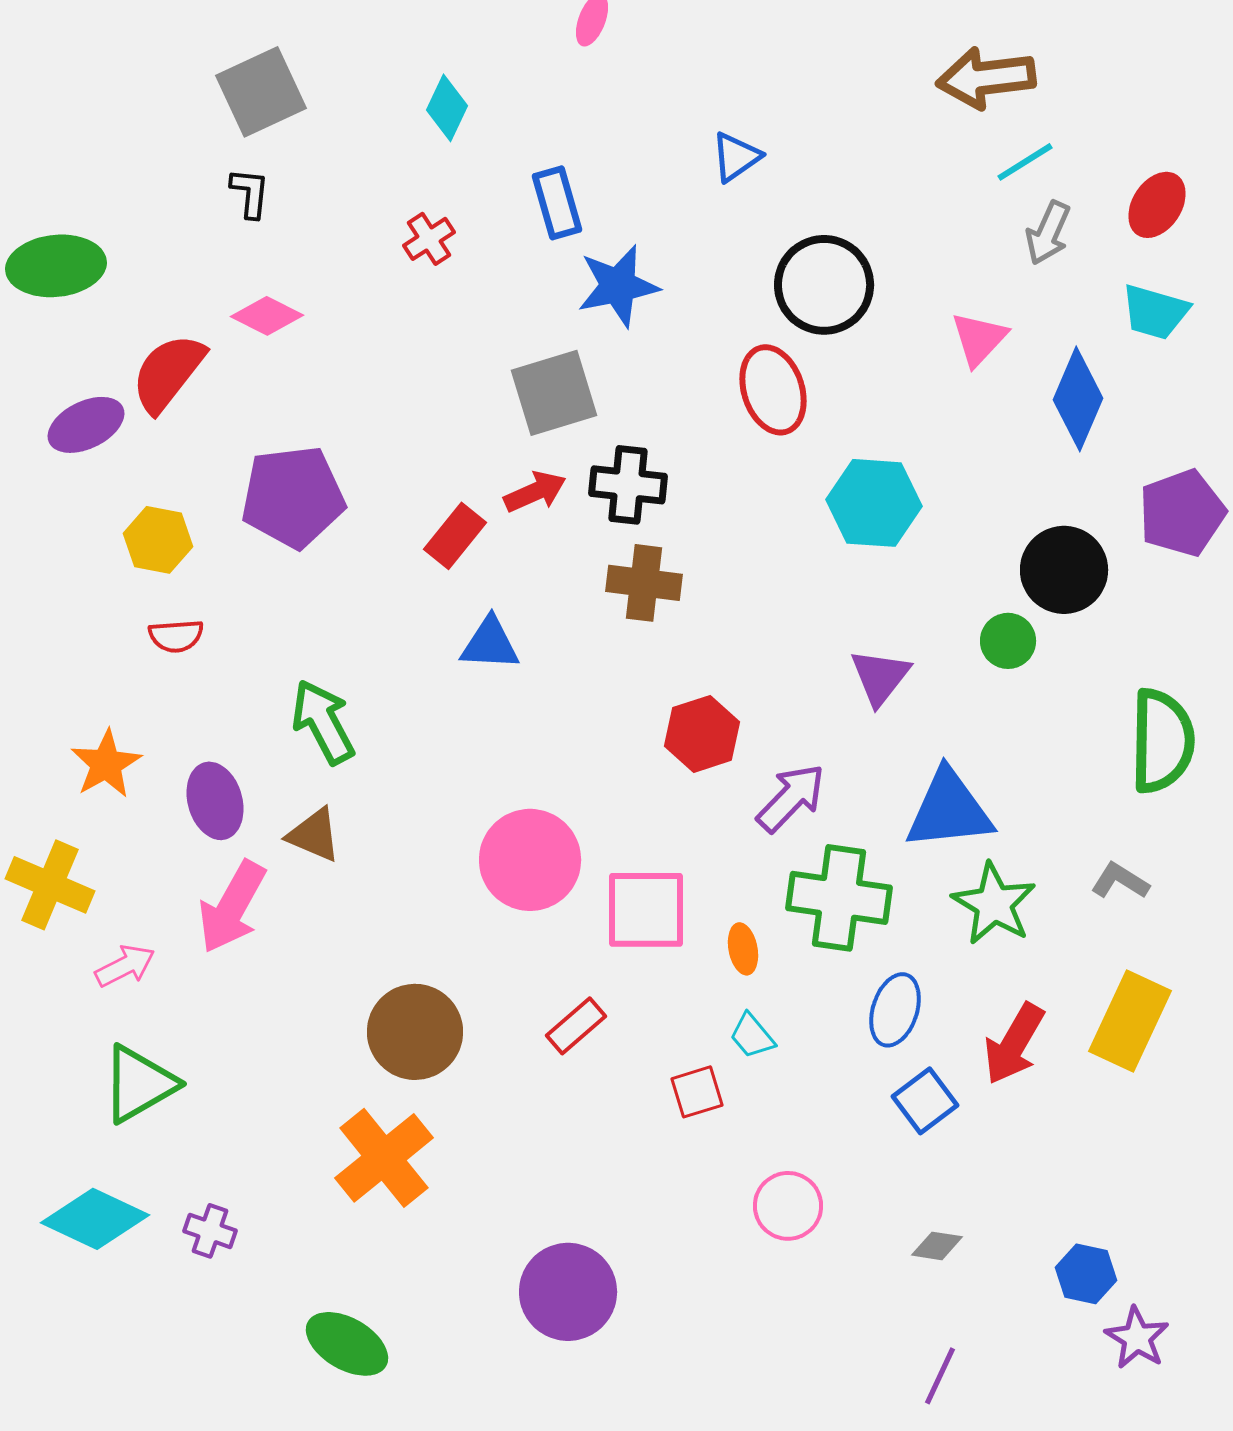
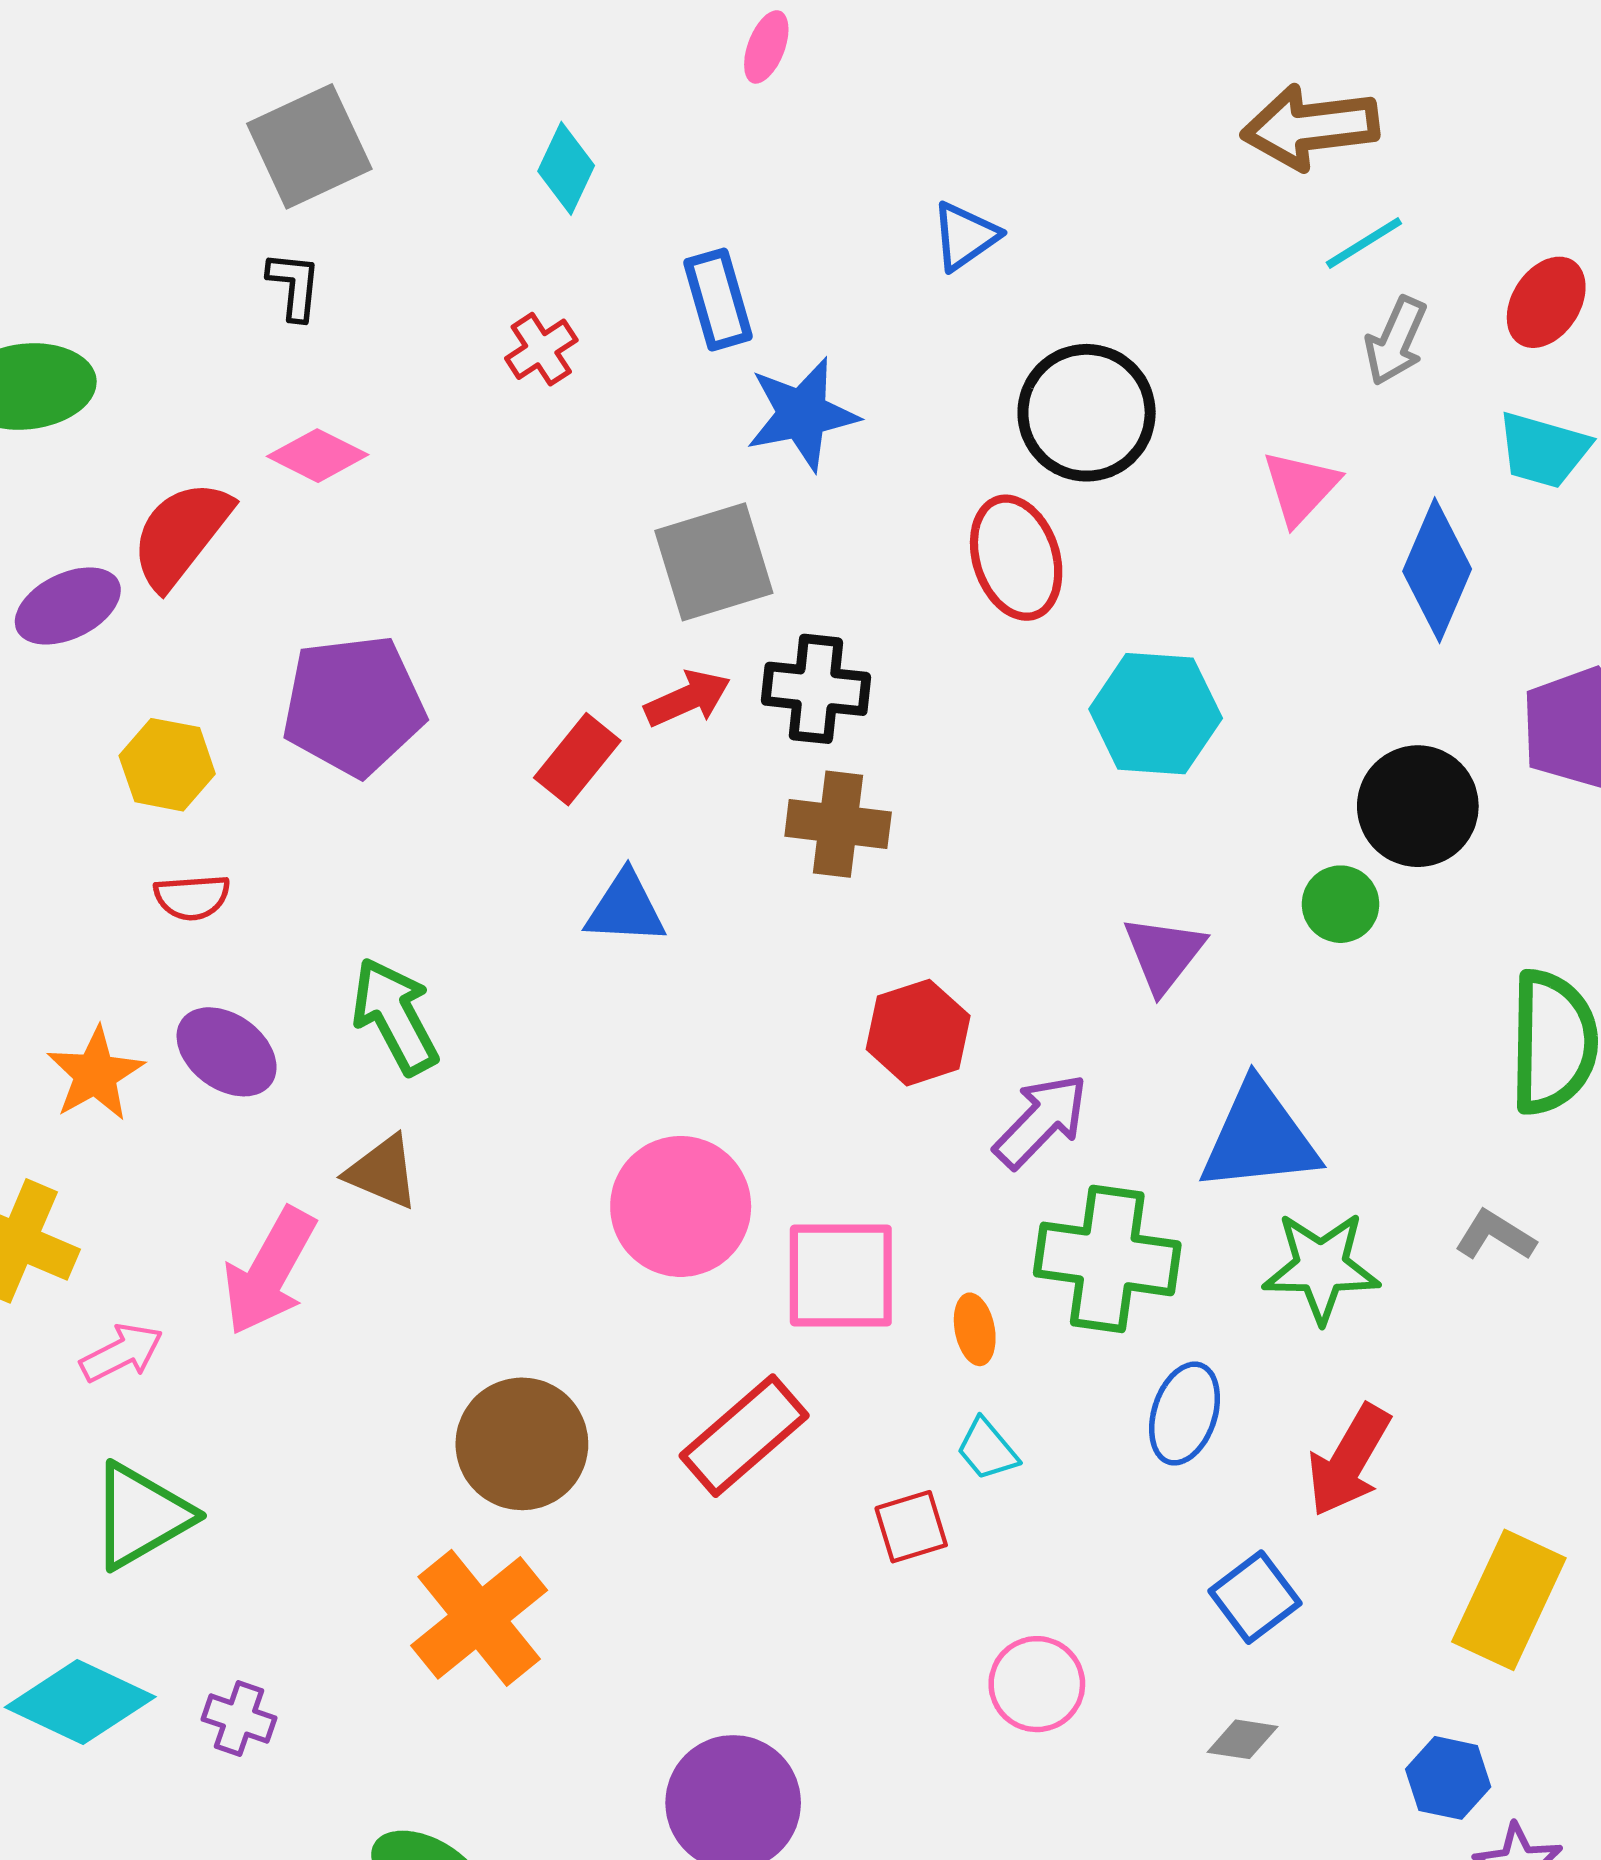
purple ellipse: (215, 801) -> (227, 1052), moved, turned -38
green star: (994, 904) -> (1321, 1267), turned -30
yellow rectangle: (1130, 1021) -> (1509, 1600), moved
red rectangle: (576, 1026) -> (744, 1436), size x1.5
blue square: (925, 1101) -> (1255, 1597), moved

